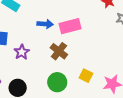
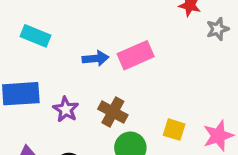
brown cross: (59, 51) -> (113, 112), moved

